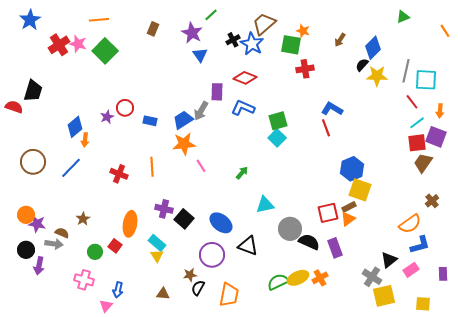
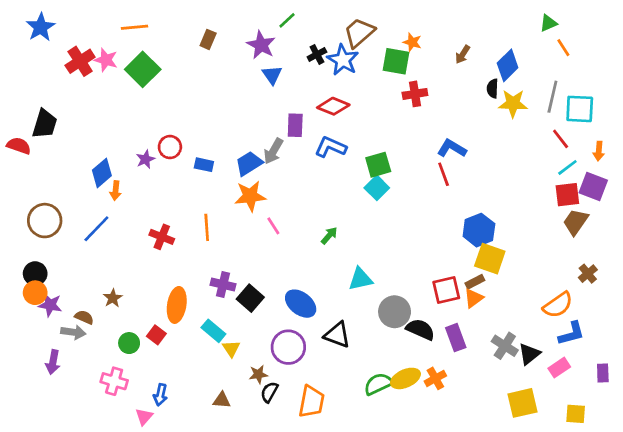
orange line: (445, 31) -> (563, 48), moved
black semicircle: (362, 65) -> (493, 88), turned -40
black circle: (26, 250) -> (35, 274), moved
yellow triangle: (157, 256) -> (231, 348), moved
gray cross: (372, 277) -> (505, 346), moved

